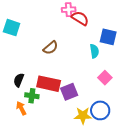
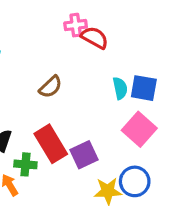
blue square: (108, 37) -> (144, 88), moved
pink square: (105, 78) -> (139, 129), size x1.5
red rectangle: (49, 84) -> (51, 144), turned 50

